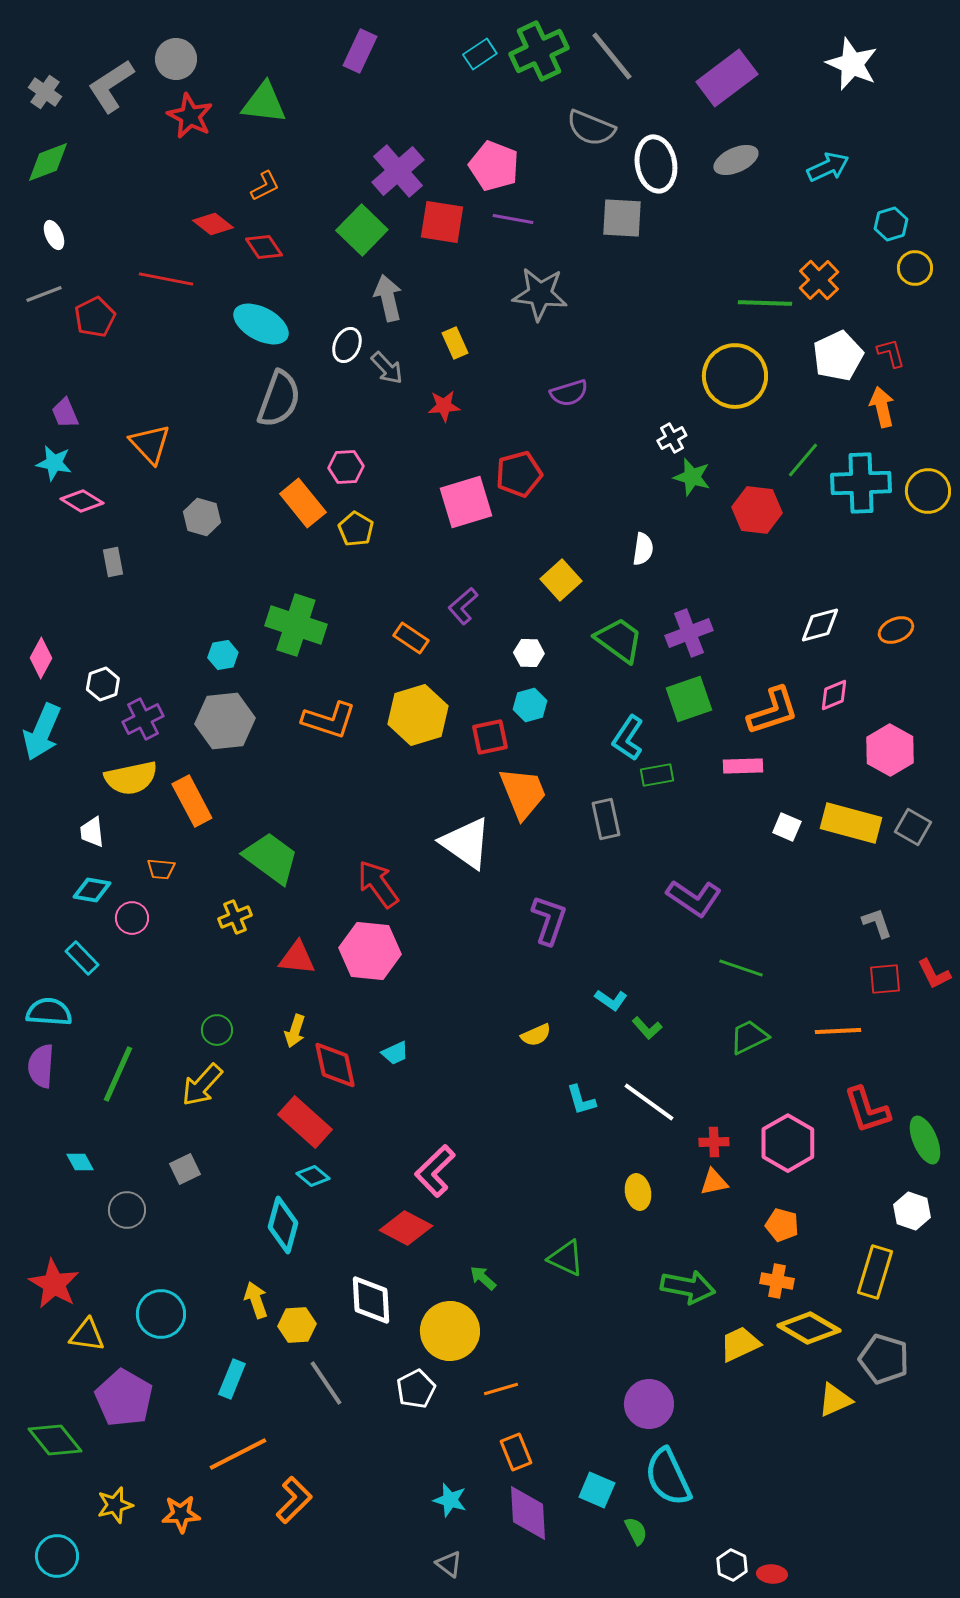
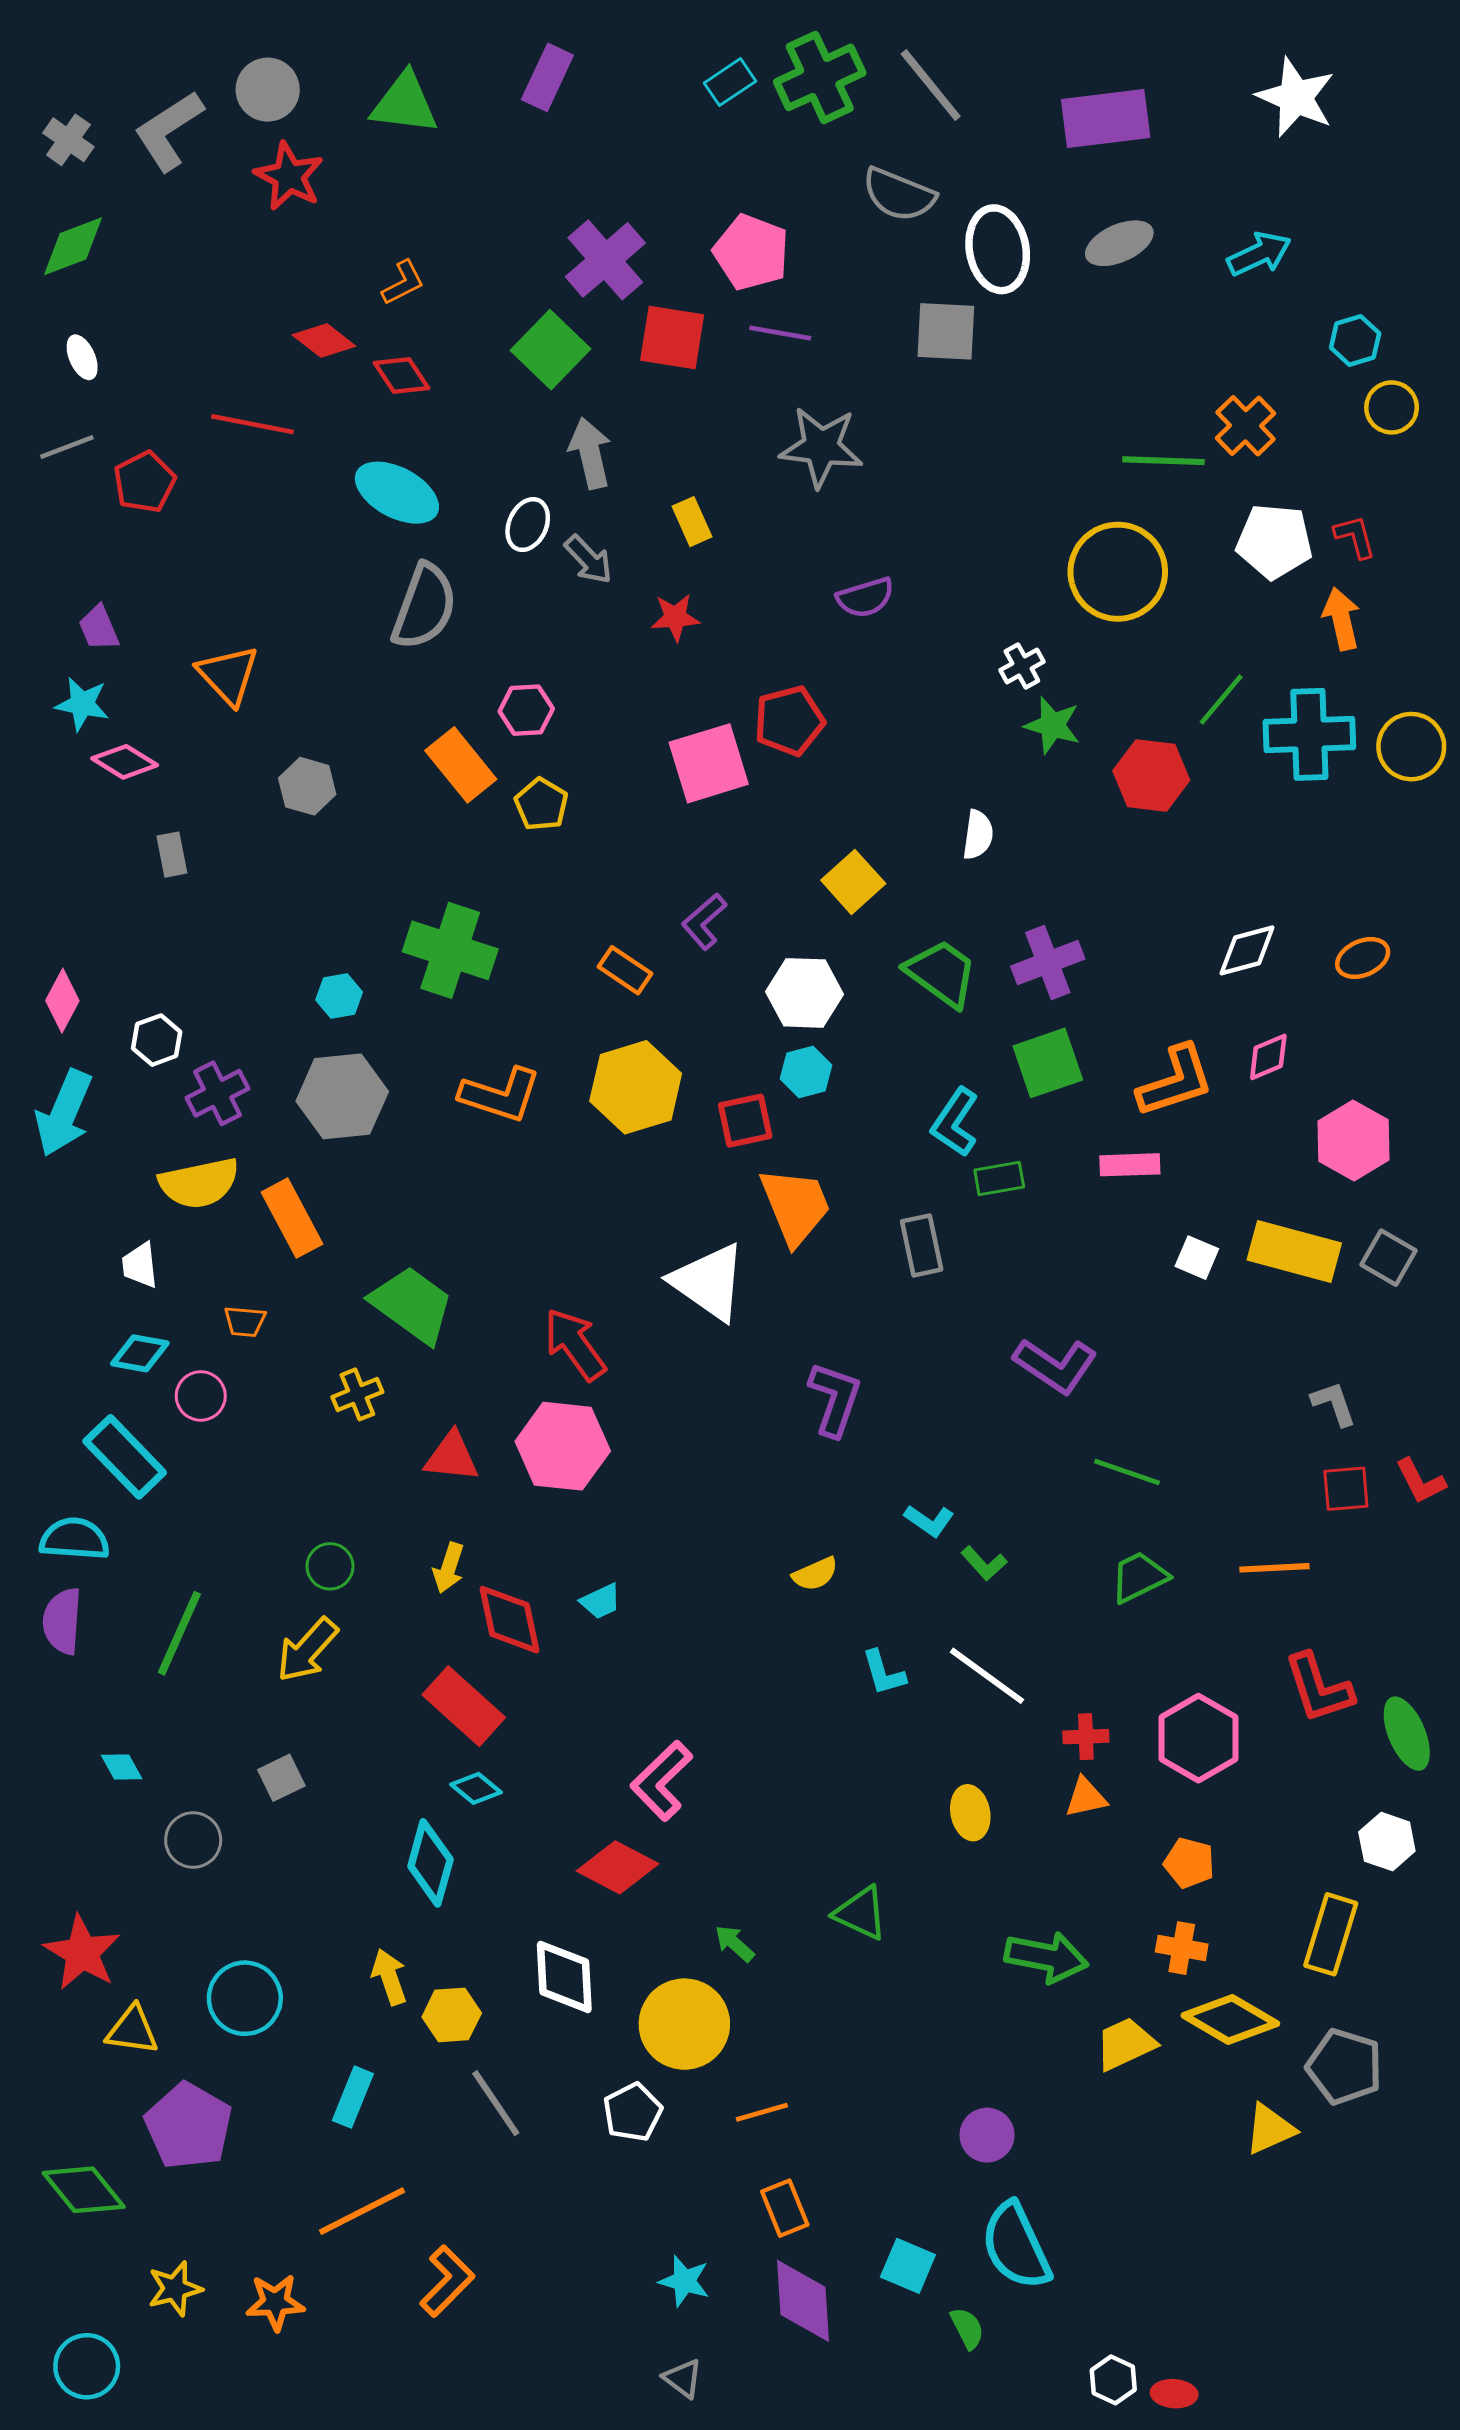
purple rectangle: (727, 78) -> (1106, 119), turned 30
green triangle: (264, 103) -> (405, 103), moved
white pentagon: (838, 356) -> (1274, 541), turned 30
white hexagon: (529, 653) -> (805, 993), size x1.6
cyan rectangle: (82, 958) -> (125, 1457), size x1.6
purple circle: (649, 1404) -> (987, 2135), size x0.7

